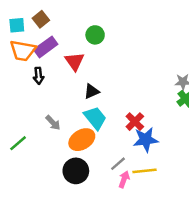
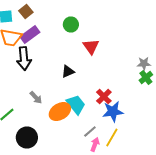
red triangle: (75, 61) -> (91, 46), moved
black arrow: (39, 76) -> (24, 58), size x1.6
cyan trapezoid: (95, 118) -> (76, 104), moved
black circle: (76, 171) -> (27, 138), moved
yellow line: (144, 171) -> (112, 138), turned -54

